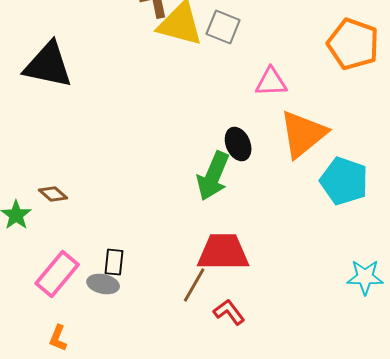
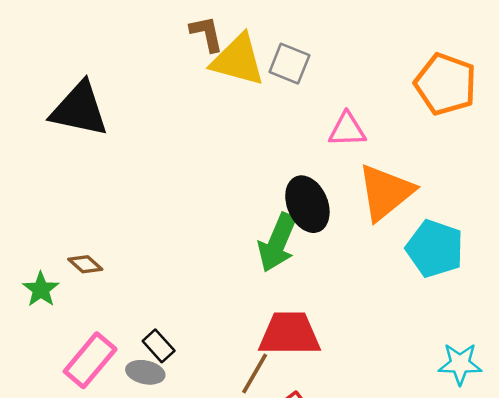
black ellipse: (238, 144) -> (307, 204), size x1.4
black rectangle: (114, 262) -> (159, 346), turned -48

